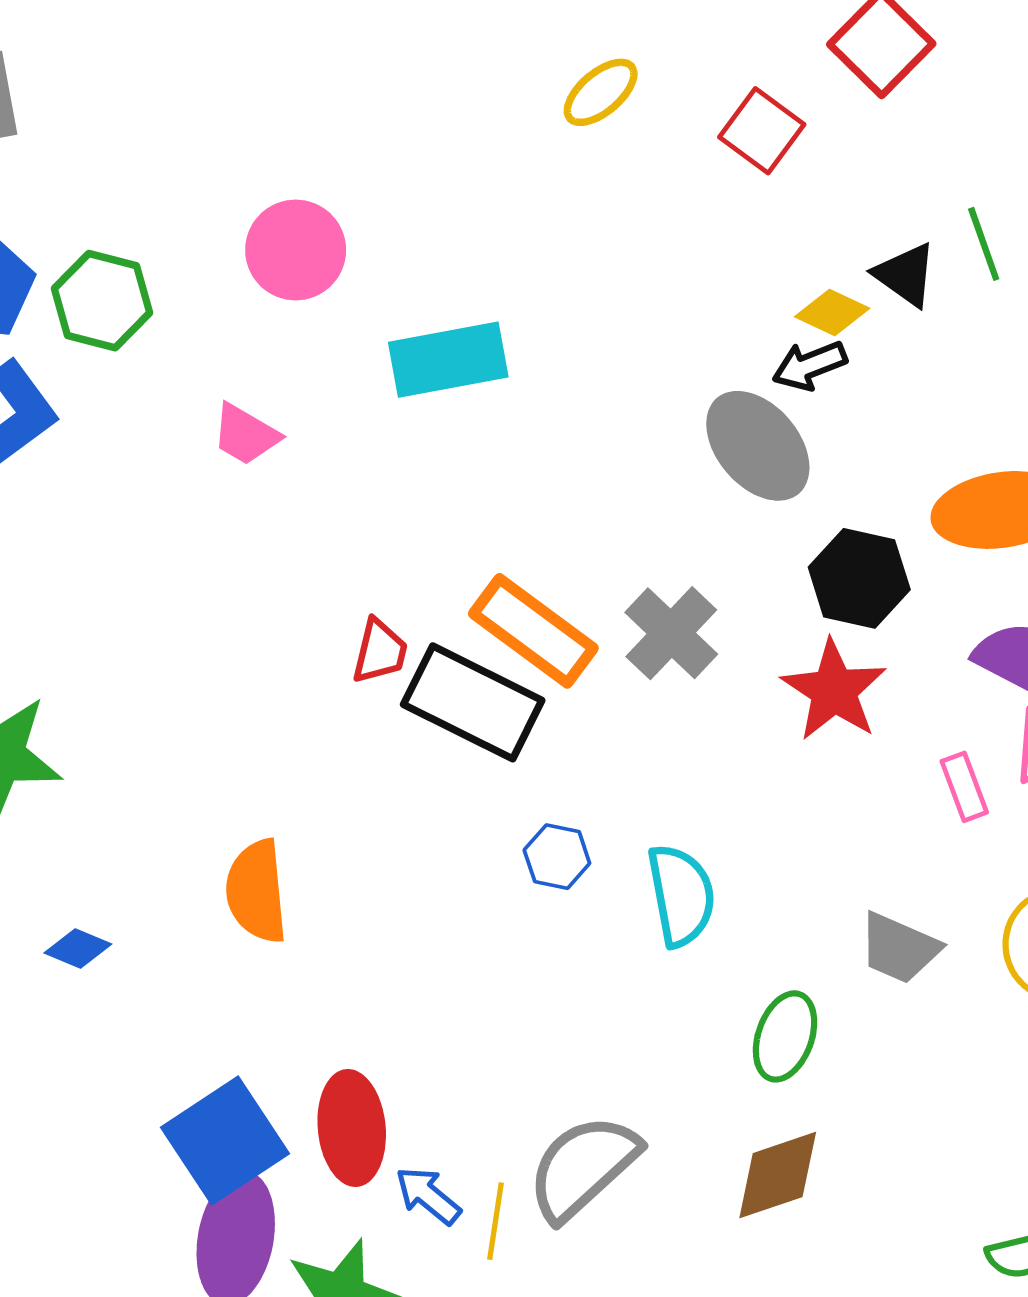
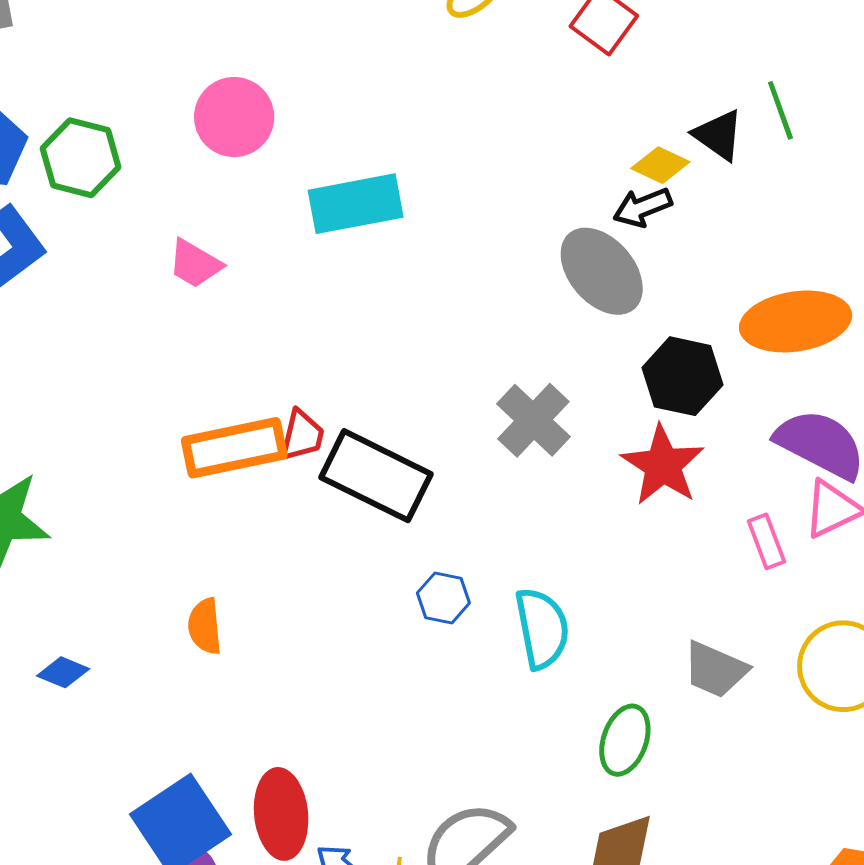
orange rectangle: (533, 631) -> (234, 448), moved, turned -48
orange semicircle: (256, 891) -> (205, 626), size x0.7

